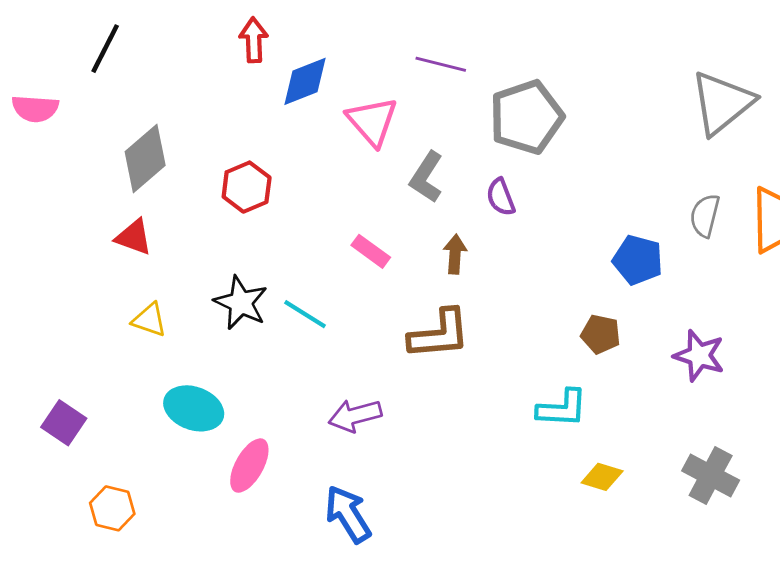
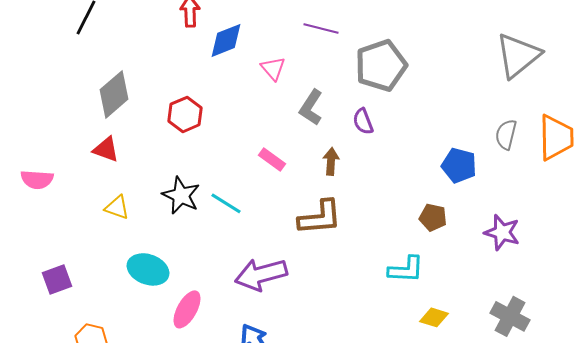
pink semicircle: (35, 109) -> (37, 179), moved
pink triangle: (372, 121) -> (273, 68), size x0.7
purple arrow: (355, 416) -> (261, 274), size x1.4
purple square: (64, 423) -> (57, 279), turned 36

